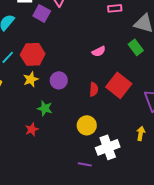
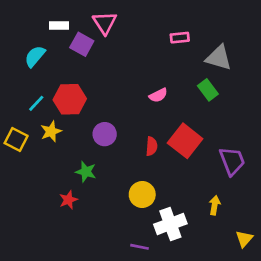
yellow star: (31, 79) -> (51, 131), moved

